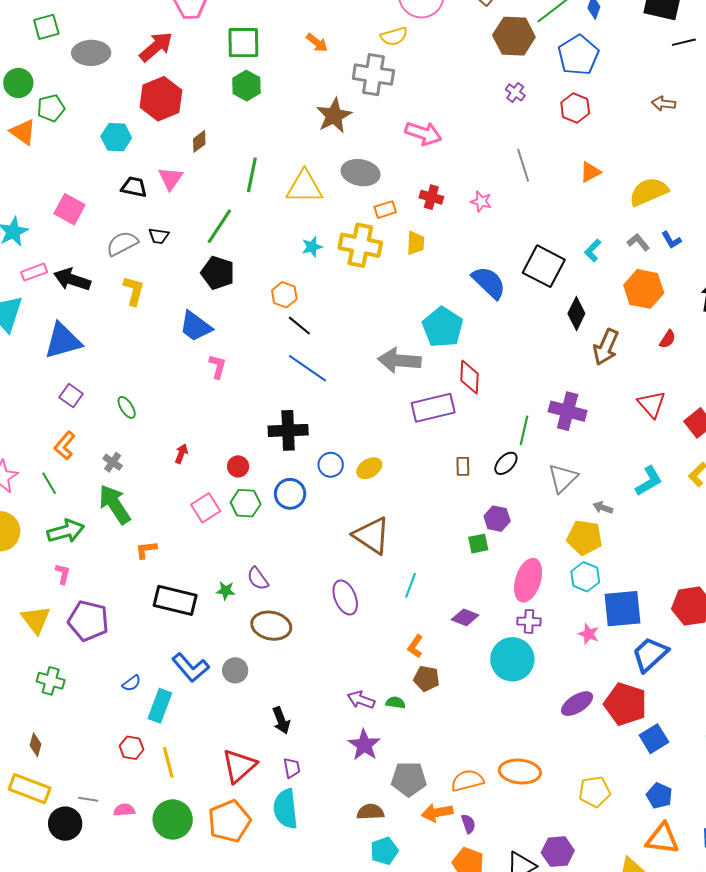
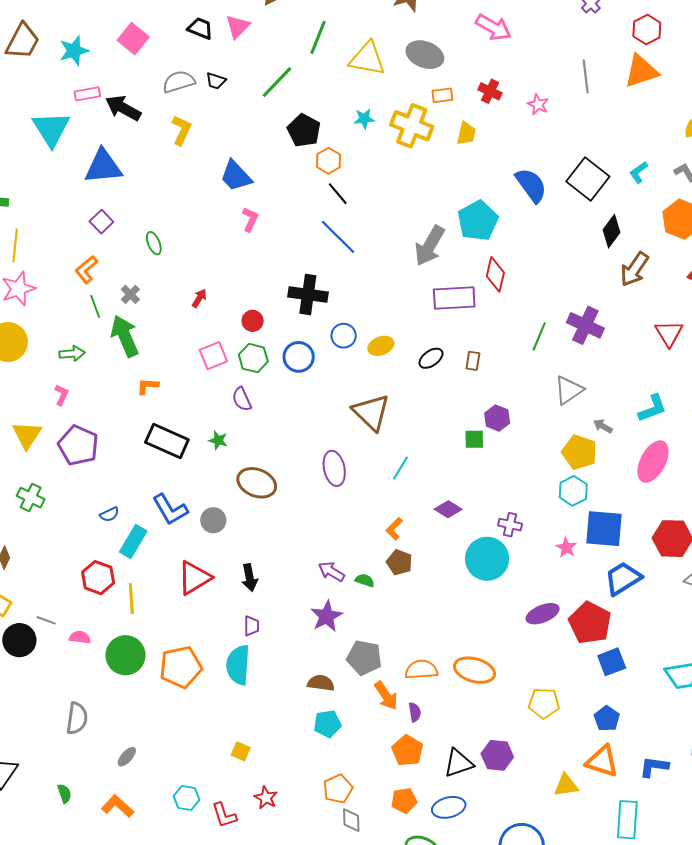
orange triangle: (590, 172) -> (641, 71), moved, size x1.6
black pentagon: (218, 273) -> (304, 131), moved
gray arrow: (399, 360) -> (430, 246), turned -75
black ellipse: (506, 463) -> (431, 358), moved
green line: (49, 483) -> (95, 306), moved
green arrow: (66, 531) -> (72, 354), size x0.7
purple semicircle: (258, 579) -> (242, 399), moved
pink ellipse: (528, 580) -> (653, 462), moved
red hexagon: (132, 748) -> (98, 578), size x1.4
red triangle: (239, 766) -> (194, 578), moved
orange arrow: (437, 813) -> (386, 696), turned -124

